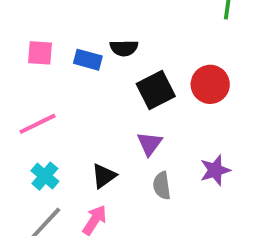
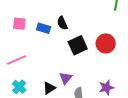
black semicircle: (124, 48) -> (62, 23), turned 64
purple triangle: (150, 144) -> (66, 78), moved

